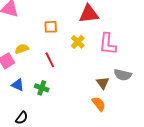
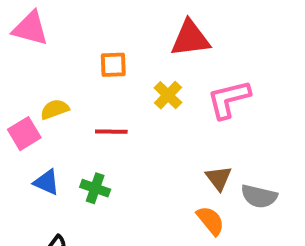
pink L-shape: (108, 44) -> (229, 99), turned 70
red line: (50, 60) -> (111, 132), turned -63
gray semicircle: (123, 75) -> (259, 196), moved

